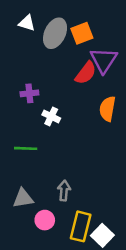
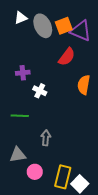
white triangle: (27, 23) -> (21, 18), turned -40
gray ellipse: (55, 33) -> (43, 26), turned -50
purple triangle: (104, 60) -> (81, 31), moved, turned -40
gray arrow: (64, 191) -> (46, 138), moved

